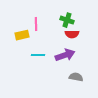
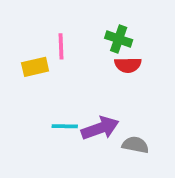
cyan line: (38, 55) -> (65, 126), moved
purple arrow: (65, 55) -> (100, 128), moved

